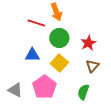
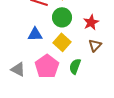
green semicircle: (83, 92) -> (75, 66), moved

